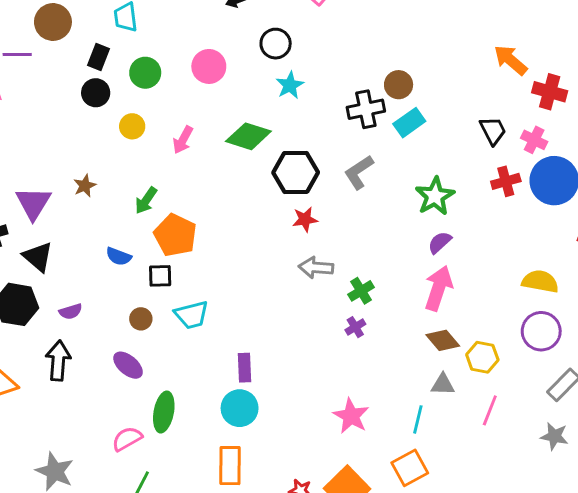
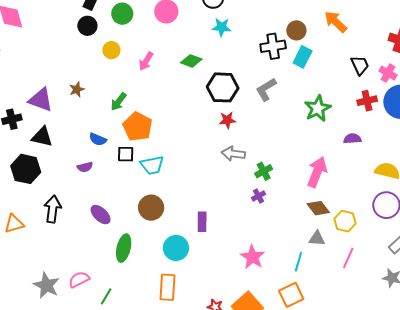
orange arrow: (511, 60) -> (336, 22), moved
cyan star: (290, 85) -> (222, 27), turned 30
cyan rectangle: (409, 123) -> (303, 57), turned -30
green diamond: (248, 136) -> (191, 61), size x0.7
purple triangle: (33, 203) -> (41, 100), turned -44
purple semicircle: (440, 242) -> (352, 139), moved, turned 36
black triangle: (38, 257) -> (42, 137), turned -30
purple semicircle: (71, 312) -> (85, 167), moved
cyan trapezoid: (192, 315) -> (152, 165), moved
brown circle: (141, 319) -> (151, 208), moved, size x1.6
purple rectangle: (245, 368) -> (202, 222), moved
pink semicircle: (127, 439) -> (79, 279), moved

